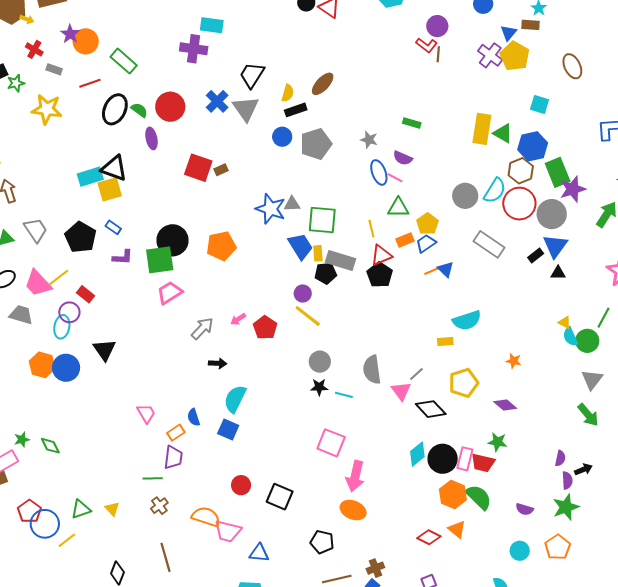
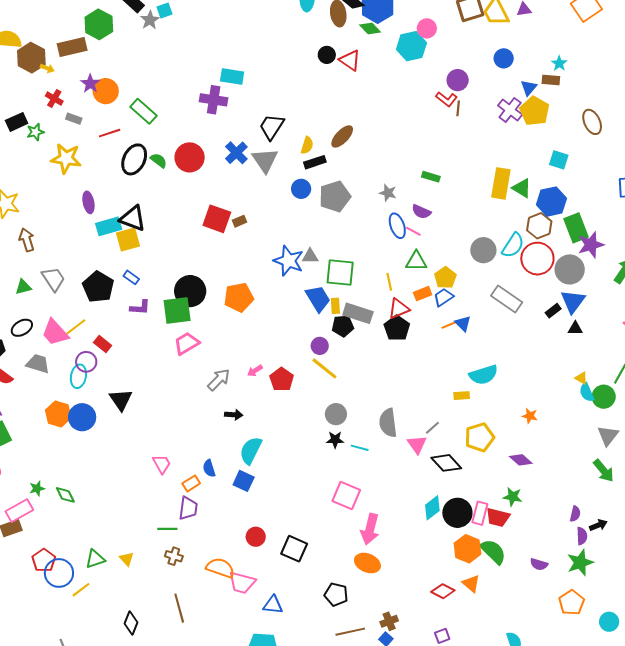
purple ellipse: (151, 138) -> (88, 202), moved
brown cross: (159, 506) -> (174, 556), turned -36
cyan circle: (520, 551) -> (609, 622), moved

